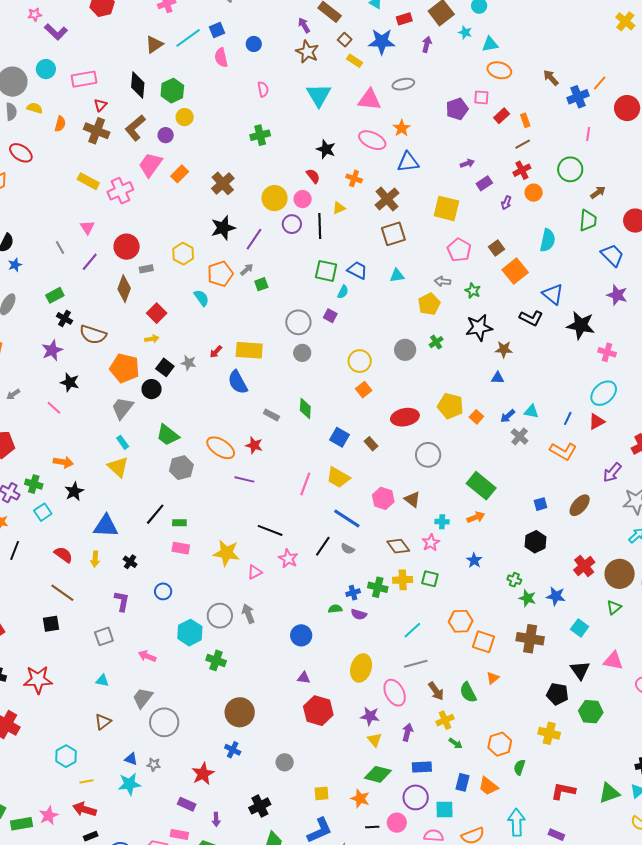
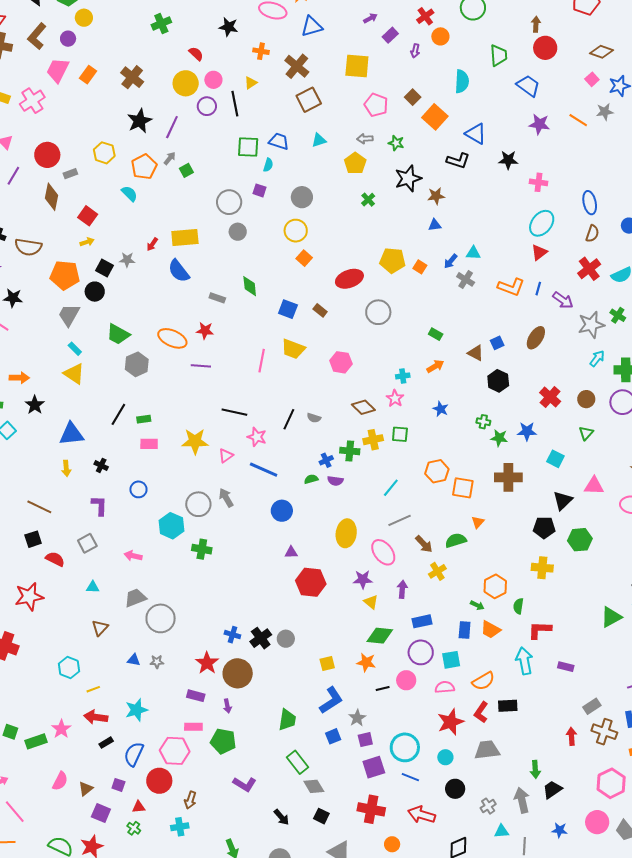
red semicircle: (313, 176) -> (196, 54), moved
brown arrow: (598, 192) -> (536, 24), moved, turned -42
black star: (581, 325) -> (508, 160), size x0.7
gray circle: (405, 350) -> (302, 197), moved
blue line: (568, 418) -> (538, 289), moved
purple arrow: (612, 473) -> (563, 300), turned -85
green rectangle: (481, 486) -> (436, 334), size x0.5
brown triangle: (412, 499) -> (476, 353), moved
blue line: (347, 519) -> (264, 470), moved
red semicircle: (63, 555) -> (55, 559), moved
brown circle: (620, 574) -> (586, 399), size x0.6
black triangle: (580, 670) -> (563, 501), turned 30
green semicircle: (468, 692) -> (456, 540), turned 110
gray trapezoid: (143, 698) -> (135, 598), turned 40
brown circle: (240, 712) -> (238, 673), moved
green arrow: (456, 743) -> (477, 605), moved
cyan star: (129, 784) -> (136, 710), moved
red L-shape: (563, 791) -> (540, 630), moved
black cross: (260, 806) -> (261, 638), moved

